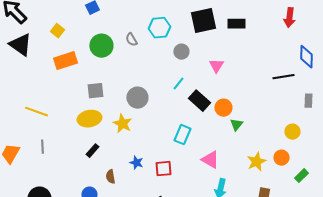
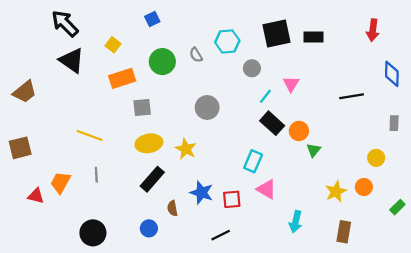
black line: (283, 77) -> (352, 96), moved
cyan line: (178, 84) -> (265, 96), moved
gray square: (95, 91) -> (142, 107), moved
gray circle: (137, 98) -> (207, 107), moved
black rectangle: (92, 151) -> (152, 179), size x1.6
pink triangle: (210, 160) -> (266, 189), moved
blue star: (136, 163) -> (202, 193), size x1.5
green rectangle: (301, 176) -> (397, 207), moved

